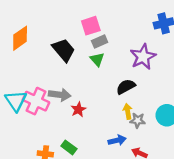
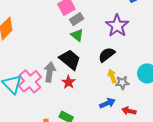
black trapezoid: (64, 50) -> (70, 60), moved
gray arrow: (60, 95) -> (50, 72), turned -78
pink cross: (36, 101) -> (30, 81), turned 35

